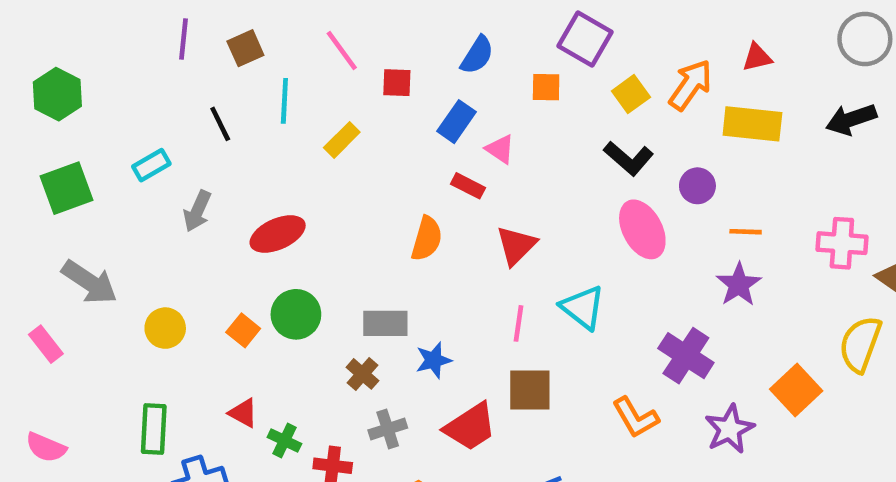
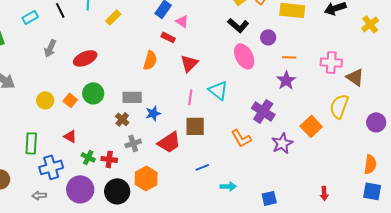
cyan rectangle: (151, 165) -> (30, 17), moved
yellow circle: (165, 328) -> (45, 100), moved
green cross: (284, 440) -> (88, 157), moved

